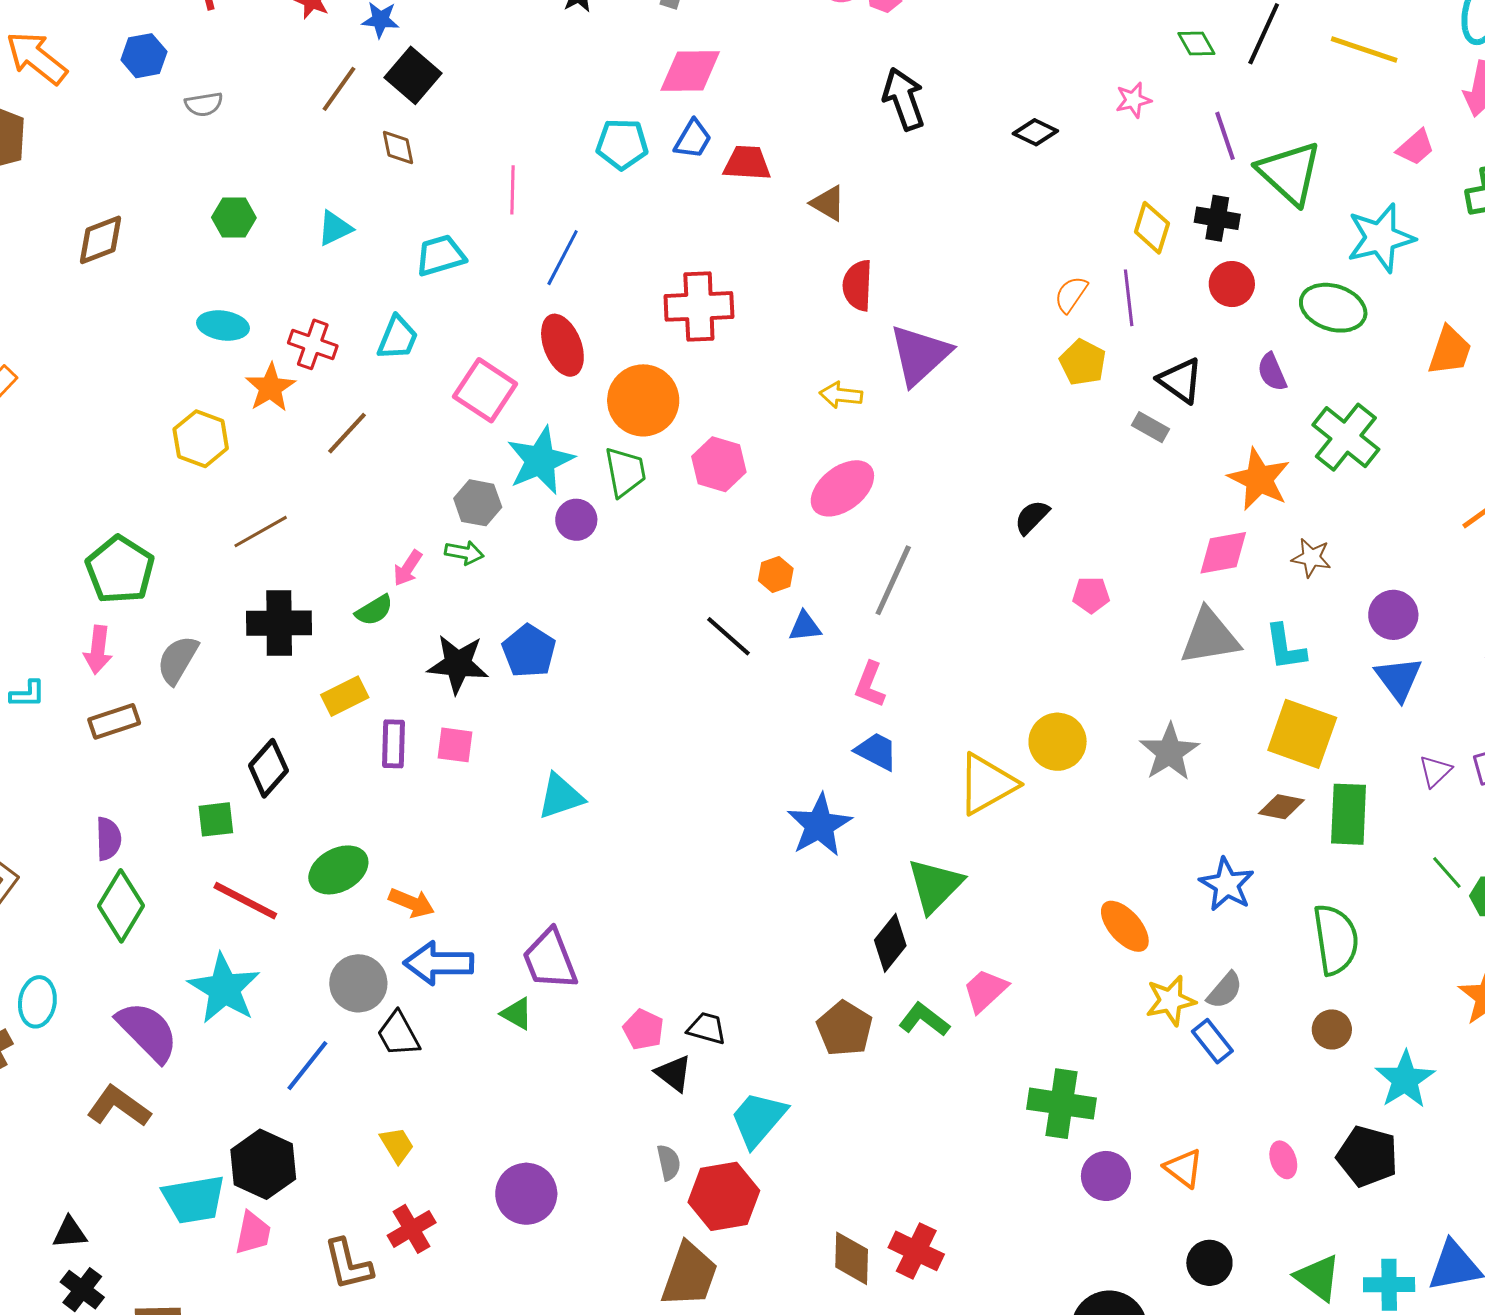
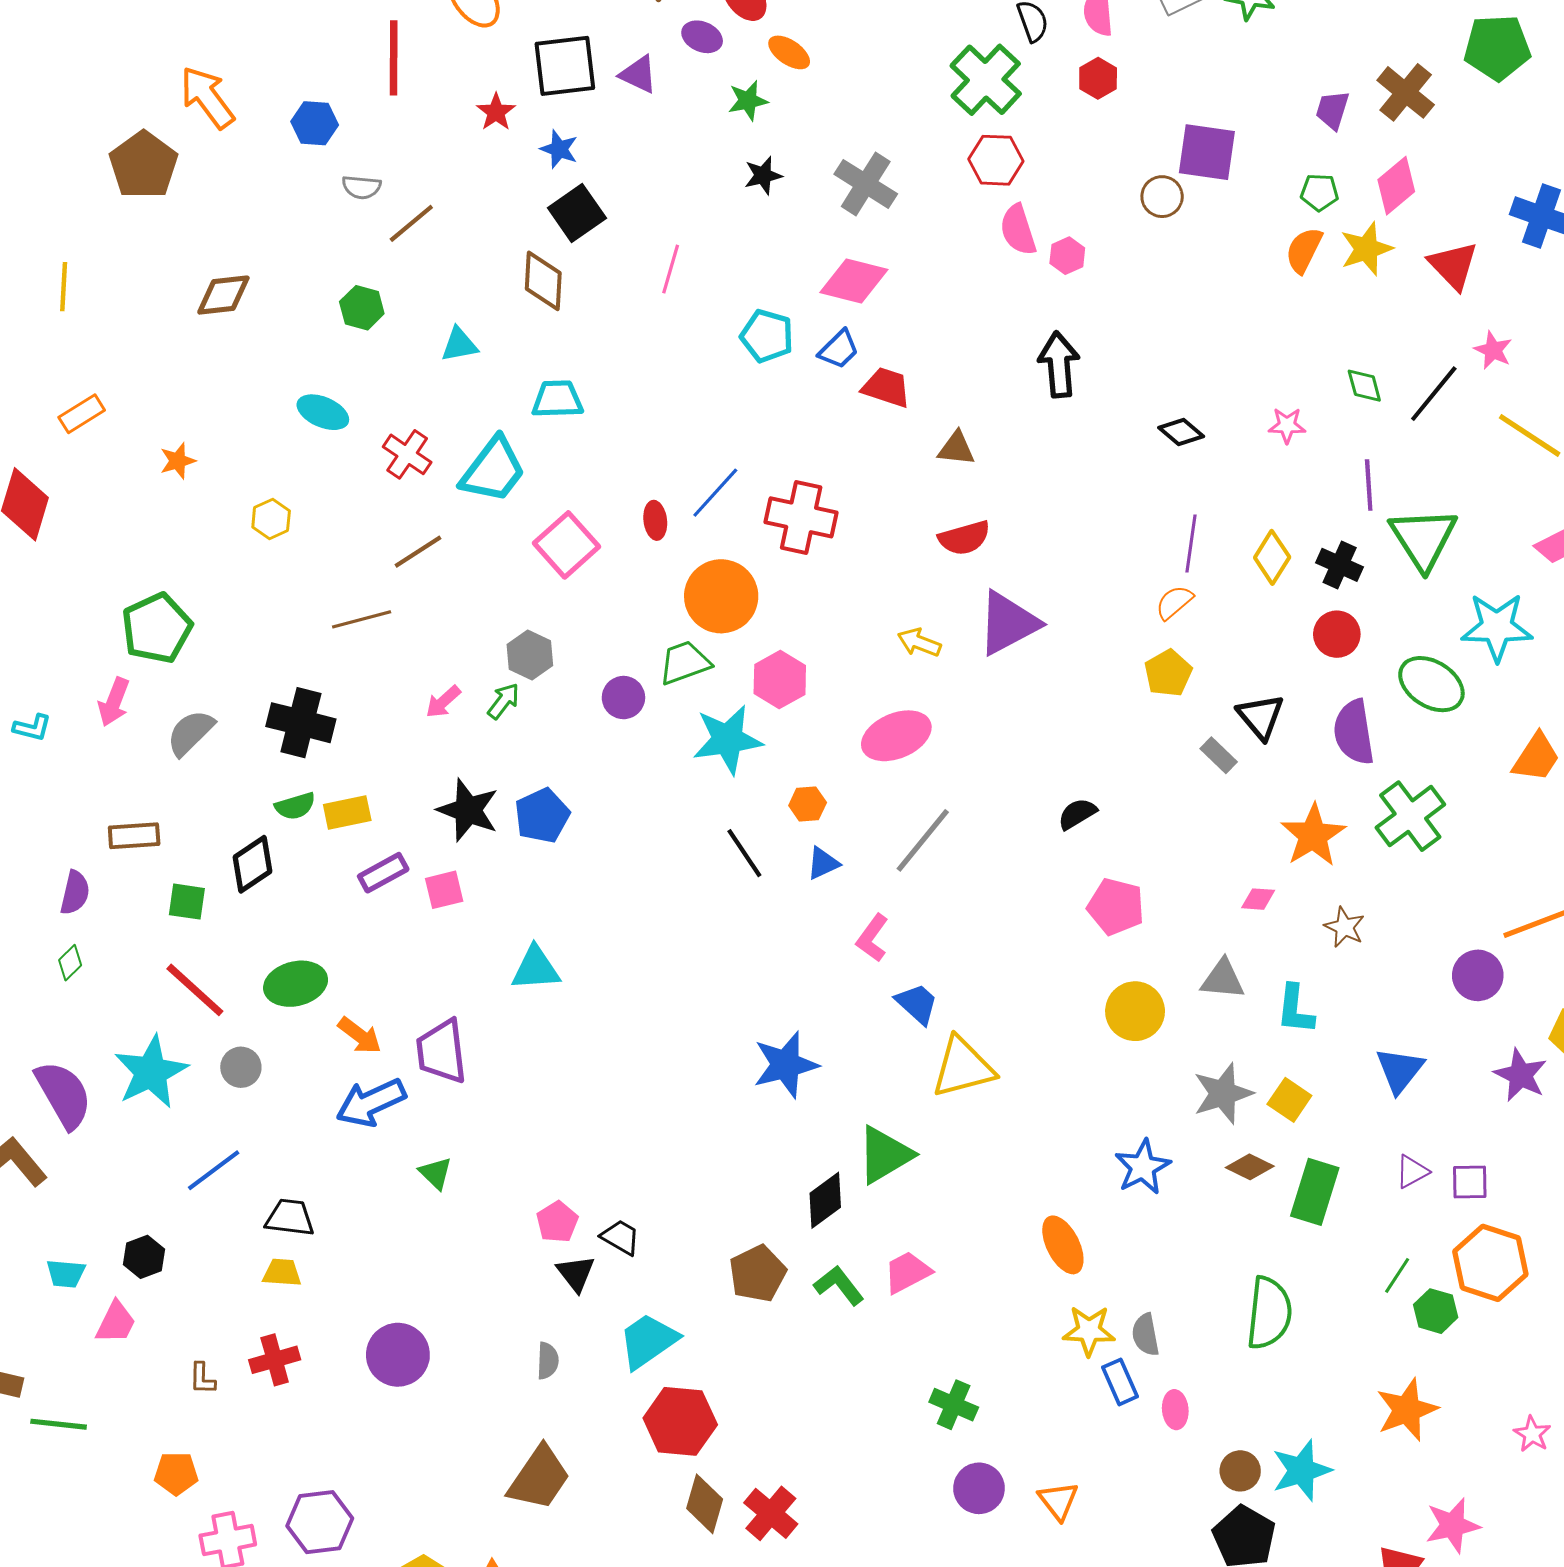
brown line: (339, 89) -> (411, 223), moved
brown diamond: (398, 148) -> (543, 281), size x1.5
pink line: (513, 190) -> (671, 269), moved
brown triangle: (828, 203) -> (956, 448), turned -39
blue line: (563, 258) -> (715, 493), moved
red semicircle: (858, 285) -> (964, 538), turned -123
purple line: (1129, 298) -> (1191, 544), moved
cyan trapezoid: (398, 338) -> (493, 470), size x1.5
red ellipse: (562, 345) -> (655, 520), size x0.6
purple semicircle: (1272, 372) -> (1354, 732), size x1.6
orange star: (270, 388) -> (178, 461), moved, size x0.7
yellow hexagon: (201, 439) -> (271, 519), size x0.7
cyan star: (540, 460) -> (728, 740), moved
green trapezoid: (625, 472) -> (685, 663), turned -114
brown line: (261, 532) -> (362, 619), moved
green arrow: (464, 553) -> (504, 701), turned -78
pink diamond: (1223, 553) -> (1258, 899), size x0.6
pink pentagon: (1091, 595) -> (1116, 907), size x1.5
green semicircle: (374, 610) -> (295, 806), moved
purple circle: (1393, 615) -> (1478, 975), moved
blue triangle: (805, 627) -> (823, 863), turned -33
gray triangle: (1210, 637) -> (1223, 979), size x0.7
brown rectangle: (114, 721) -> (134, 836), moved
yellow square: (1302, 734) -> (1289, 1100), size x0.6
yellow circle: (1058, 742) -> (1135, 1011), moved
purple rectangle: (393, 744) -> (383, 873), turned 45
pink square: (455, 745) -> (444, 890), turned -36
blue trapezoid: (876, 751) -> (917, 1004), moved
gray star: (1169, 752) -> (1223, 1093), moved
green line: (1447, 872) -> (1397, 1275), turned 60
blue star: (1227, 884) -> (1143, 1167), moved
green diamond: (121, 906) -> (70, 963), size x0.5
purple trapezoid: (550, 960) -> (442, 1051), moved
blue arrow: (439, 963) -> (371, 1103), turned -40
gray circle: (358, 983) -> (241, 1067), moved, size x0.7
gray semicircle: (1225, 990) -> (1146, 1335), turned 114
brown circle: (1332, 1029) -> (1240, 1471), moved
black trapezoid: (398, 1034) -> (290, 1218), moved, turned 111
green cross: (1061, 1104) -> (954, 1405), size x0.7
yellow trapezoid: (397, 1145) -> (282, 1273), turned -69
pink ellipse: (1283, 1160) -> (1175, 1410), moved
black hexagon: (263, 1164) -> (144, 1257), size x0.6
red hexagon: (724, 1196) -> (680, 1421), moved
cyan trapezoid: (194, 1199) -> (66, 1274), size x0.6
brown L-shape: (348, 1264) -> (202, 1378), size x0.6

